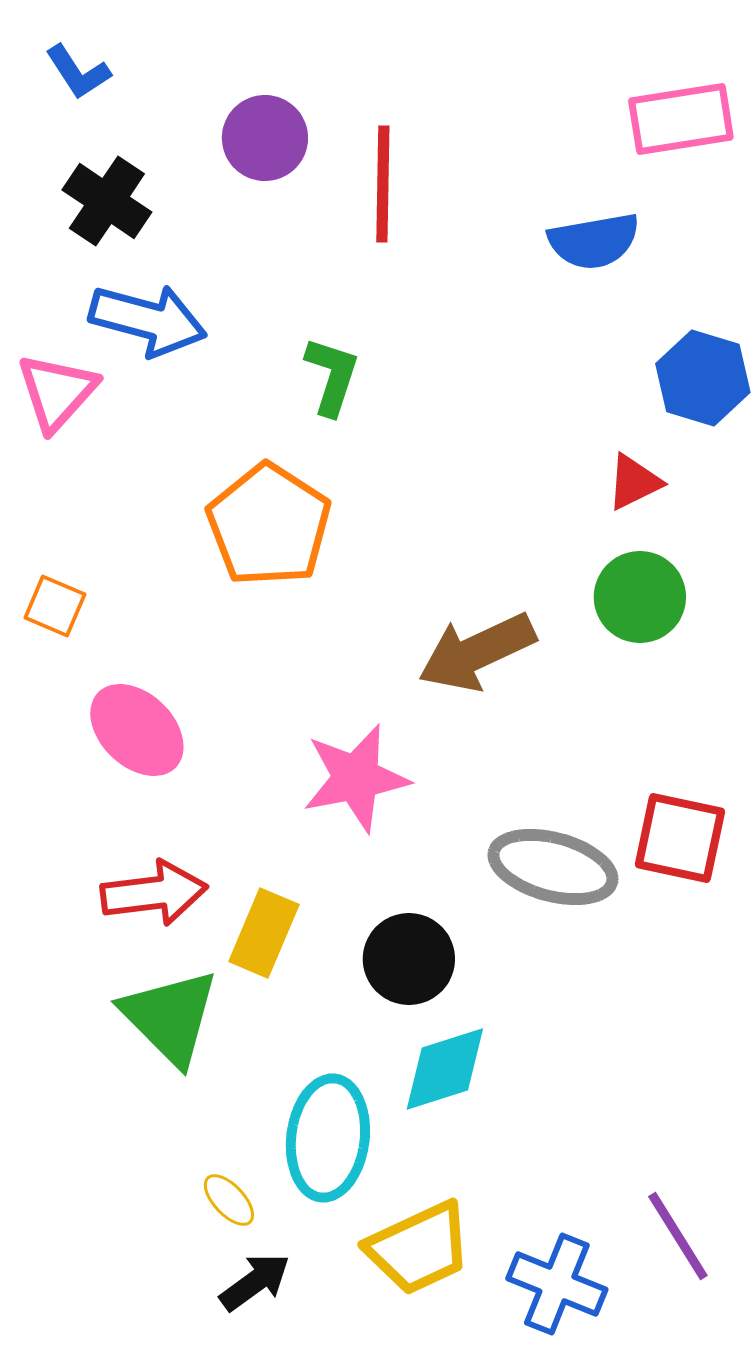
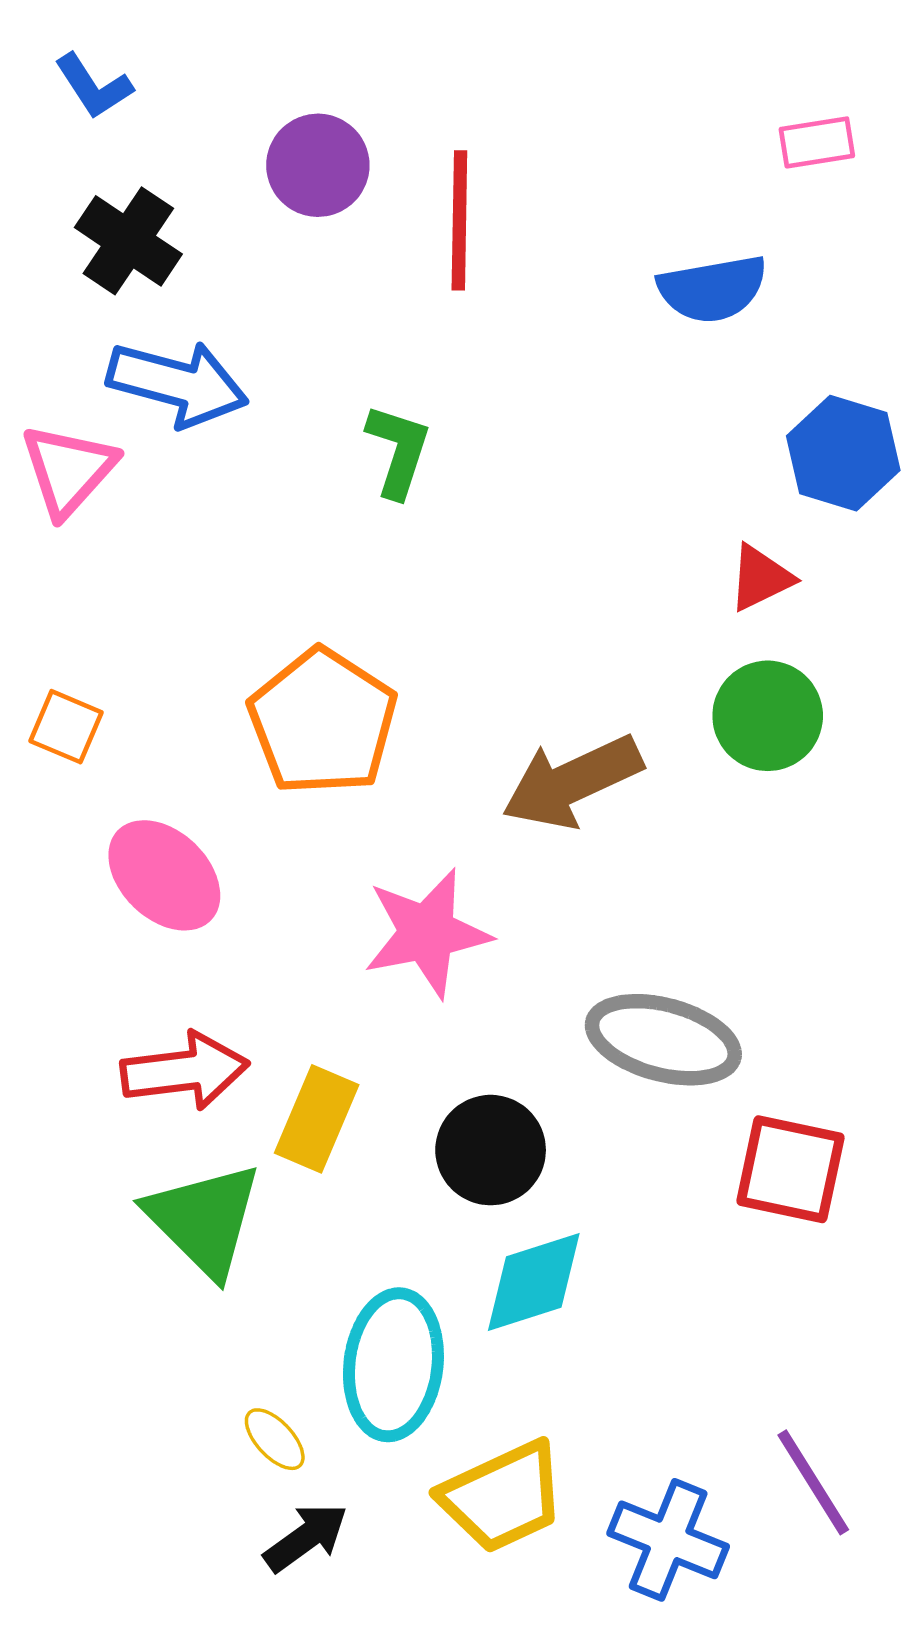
pink rectangle: (681, 119) -> (817, 142), size x0.6
orange pentagon: (269, 525) -> (323, 722), moved
red square: (680, 838) -> (790, 1169), moved

